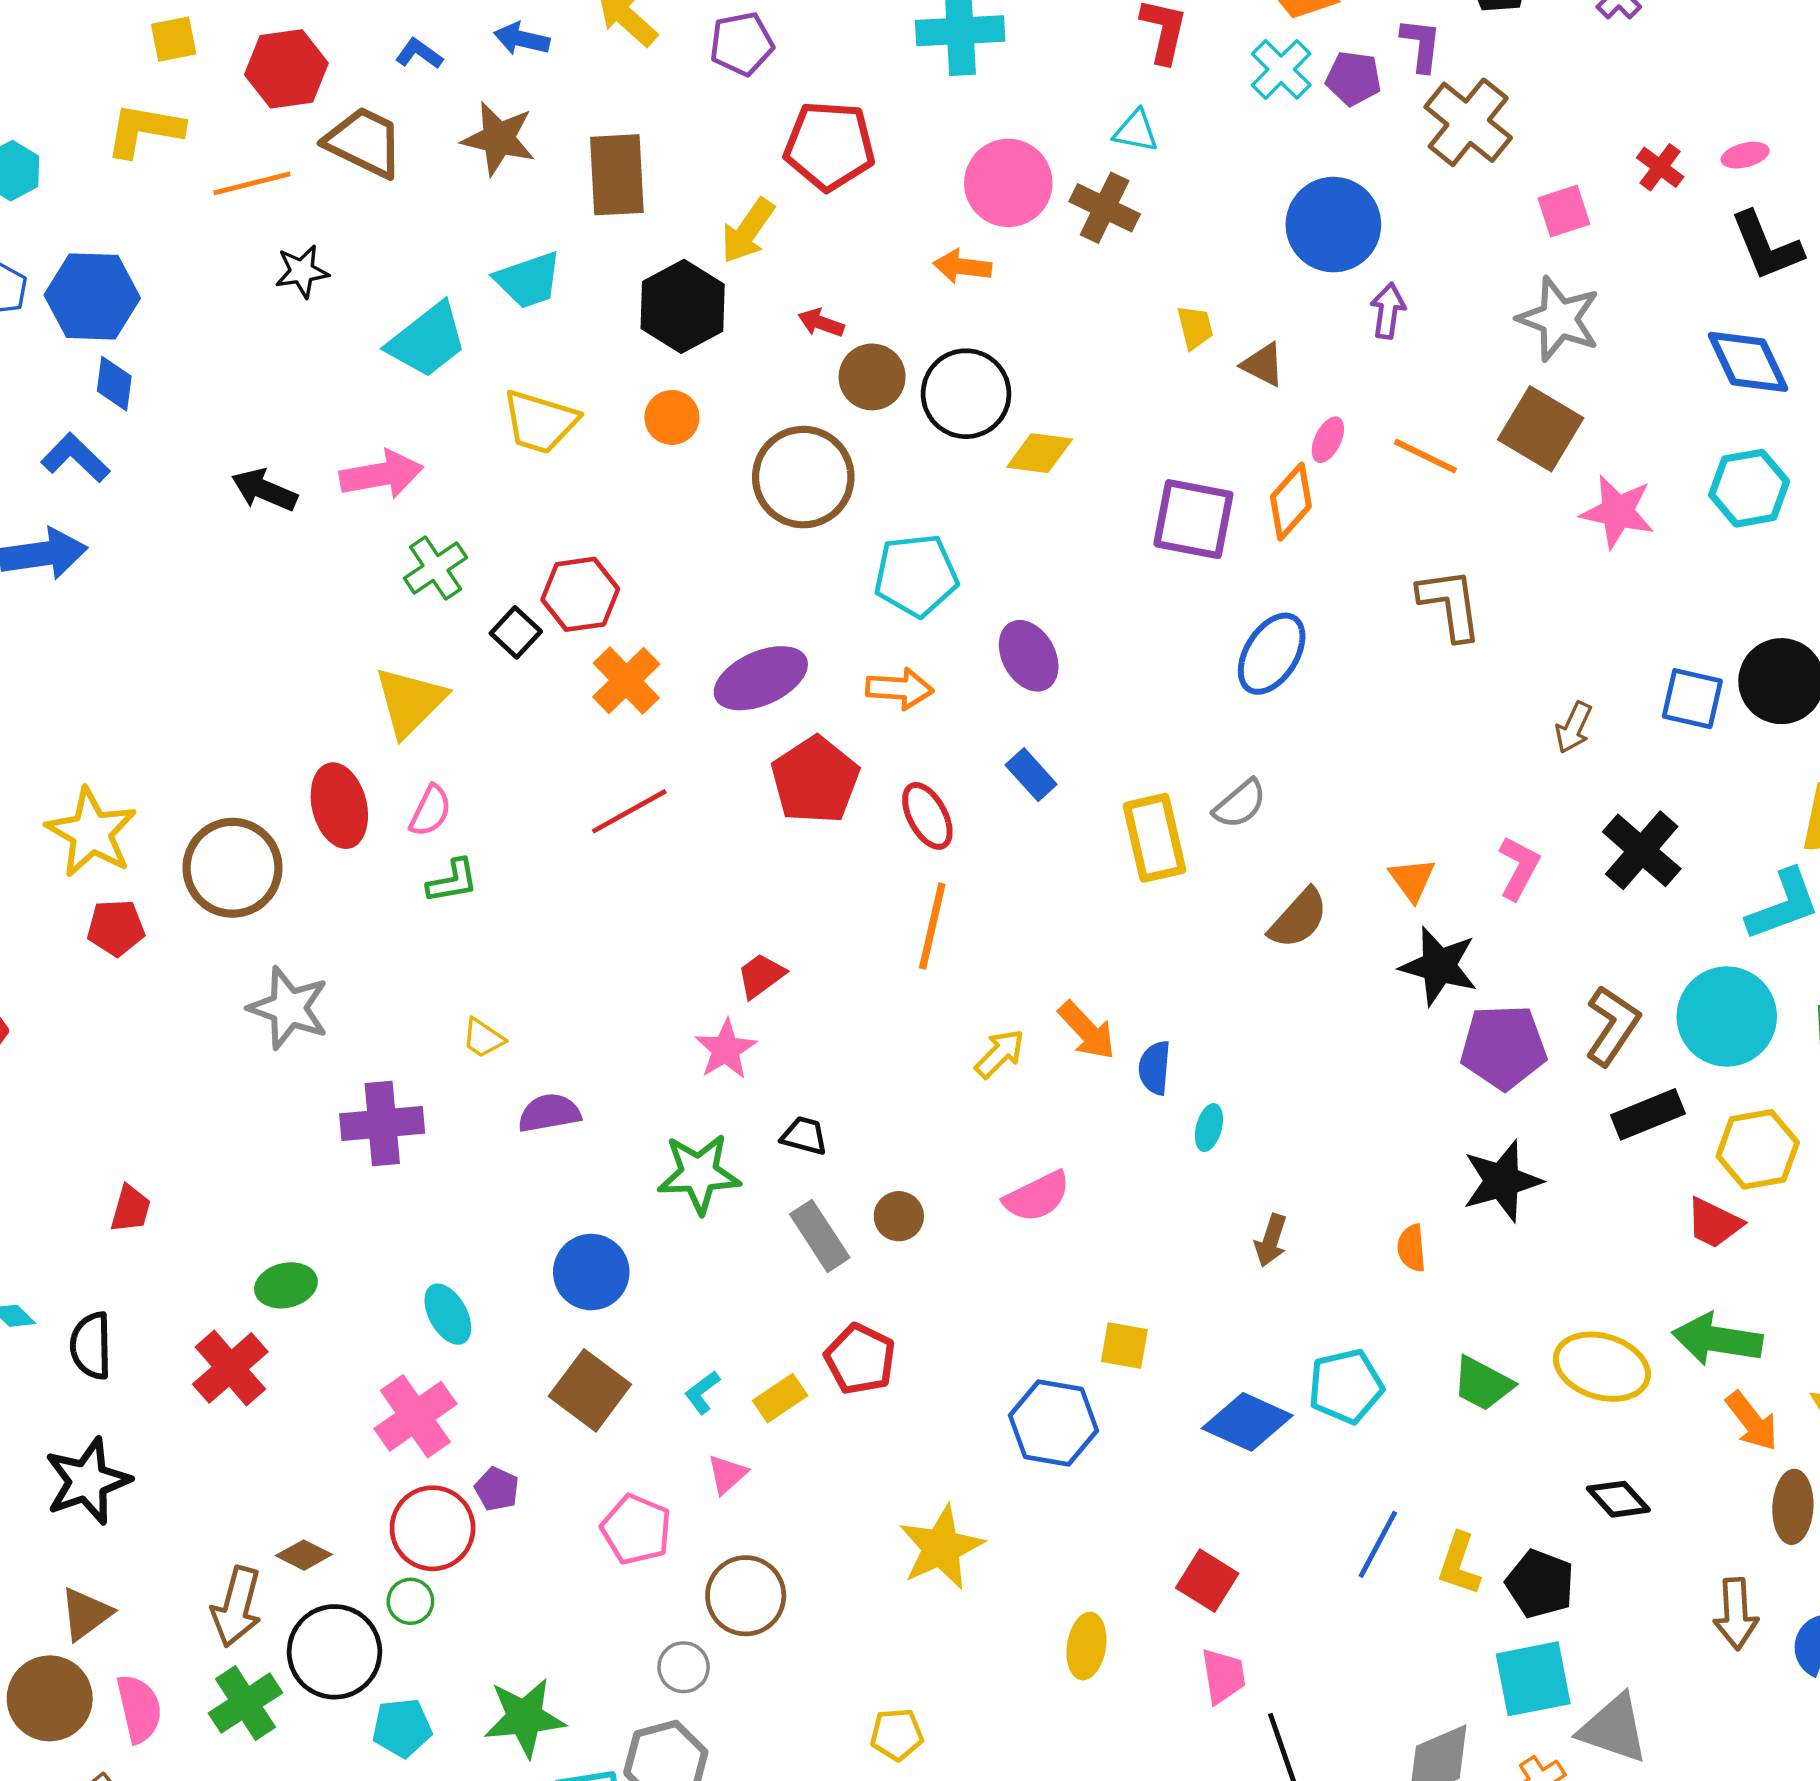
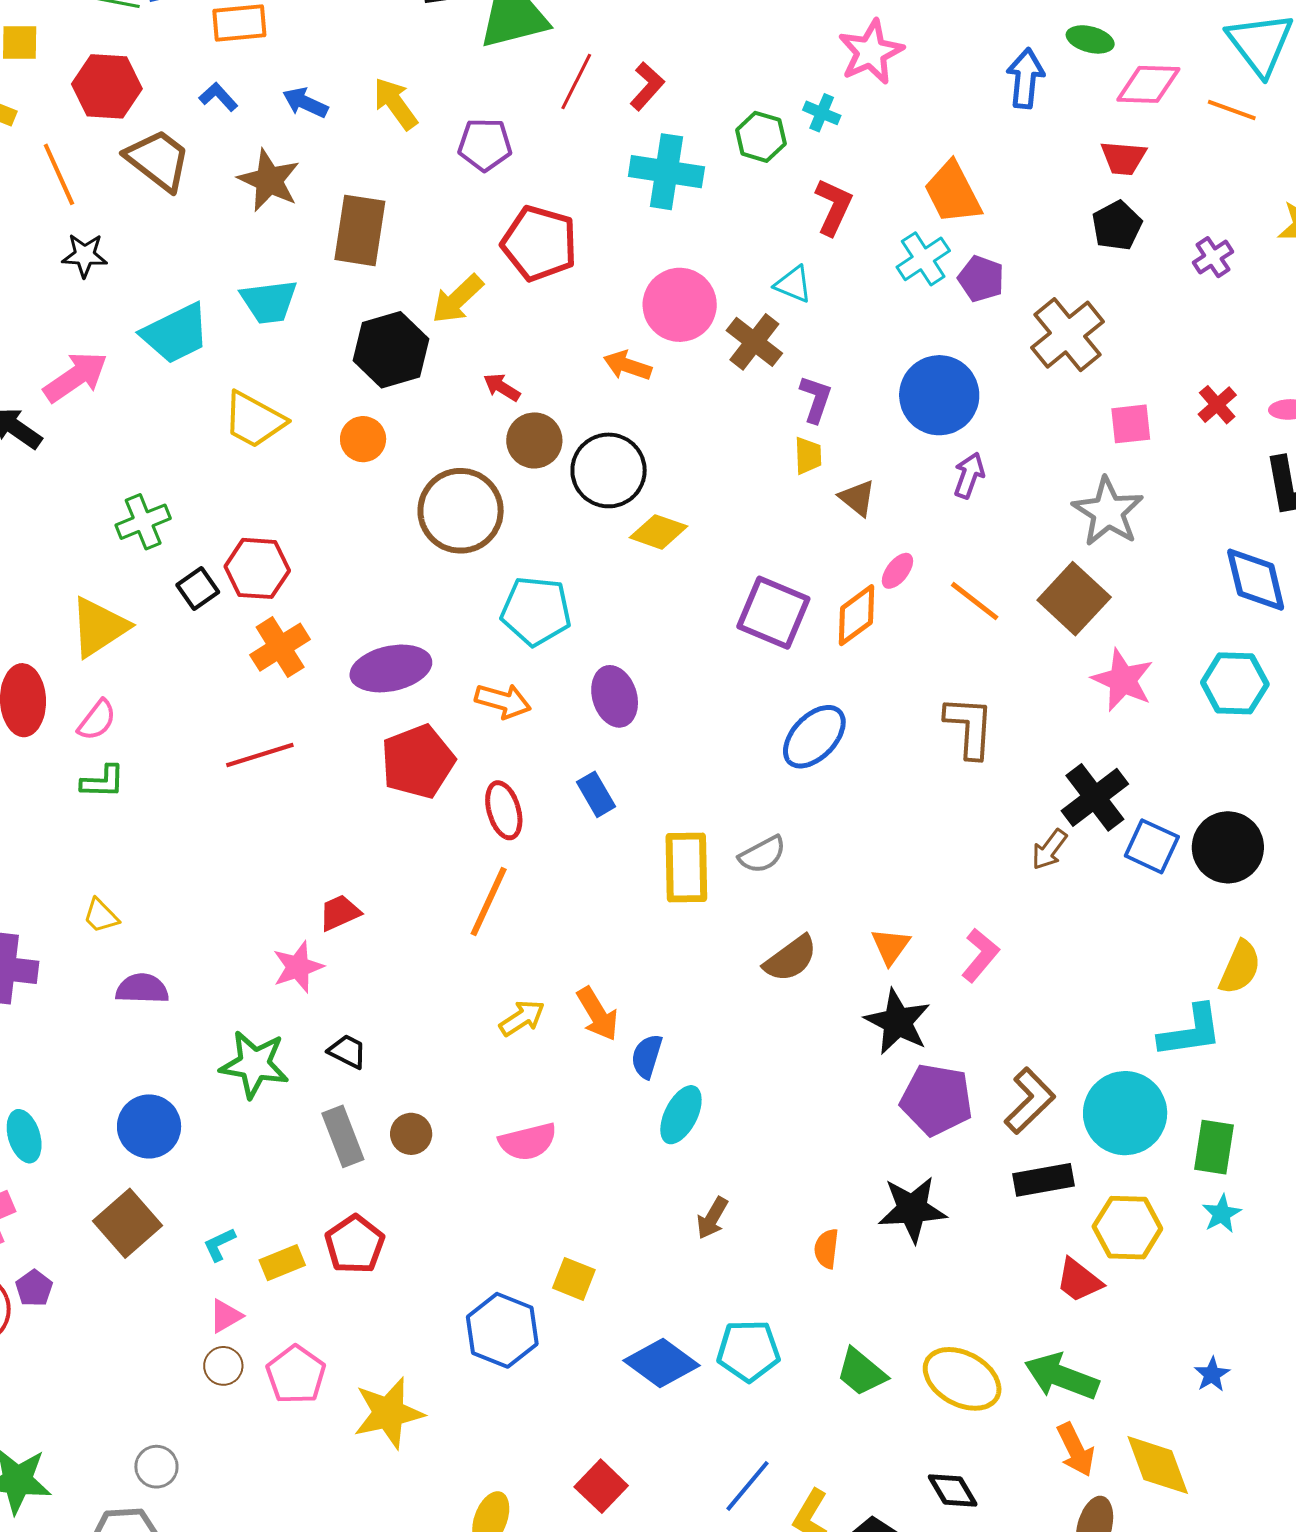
purple L-shape: (1421, 45) -> (816, 399), moved
orange line: (252, 183) -> (59, 174), turned 68
pink arrow: (381, 474) -> (76, 377), moved, turned -36
black cross: (1642, 850) -> (1095, 797), moved
cyan ellipse: (1209, 1128) -> (681, 1115), size x1.5
pink pentagon: (636, 1529) -> (296, 1375), moved
brown circle: (746, 1596) -> (223, 1366), moved, size x0.6

